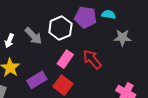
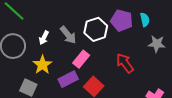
cyan semicircle: (109, 14) -> (145, 20), turned 64
pink rectangle: (65, 59) -> (81, 59), moved

